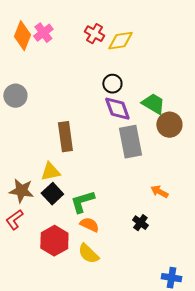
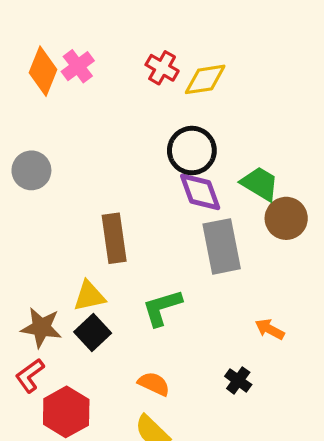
black circle: (112, 84) -> (192, 151), size x1.5
green L-shape: (82, 202) -> (162, 308), moved
red hexagon: (54, 241) -> (66, 412), moved

